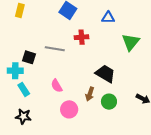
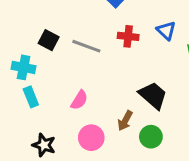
blue triangle: (108, 18) -> (166, 31), moved, turned 32
black square: (29, 57) -> (49, 40), moved
pink semicircle: (57, 86) -> (79, 100), turned -128
black star: (23, 116) -> (44, 145), moved

